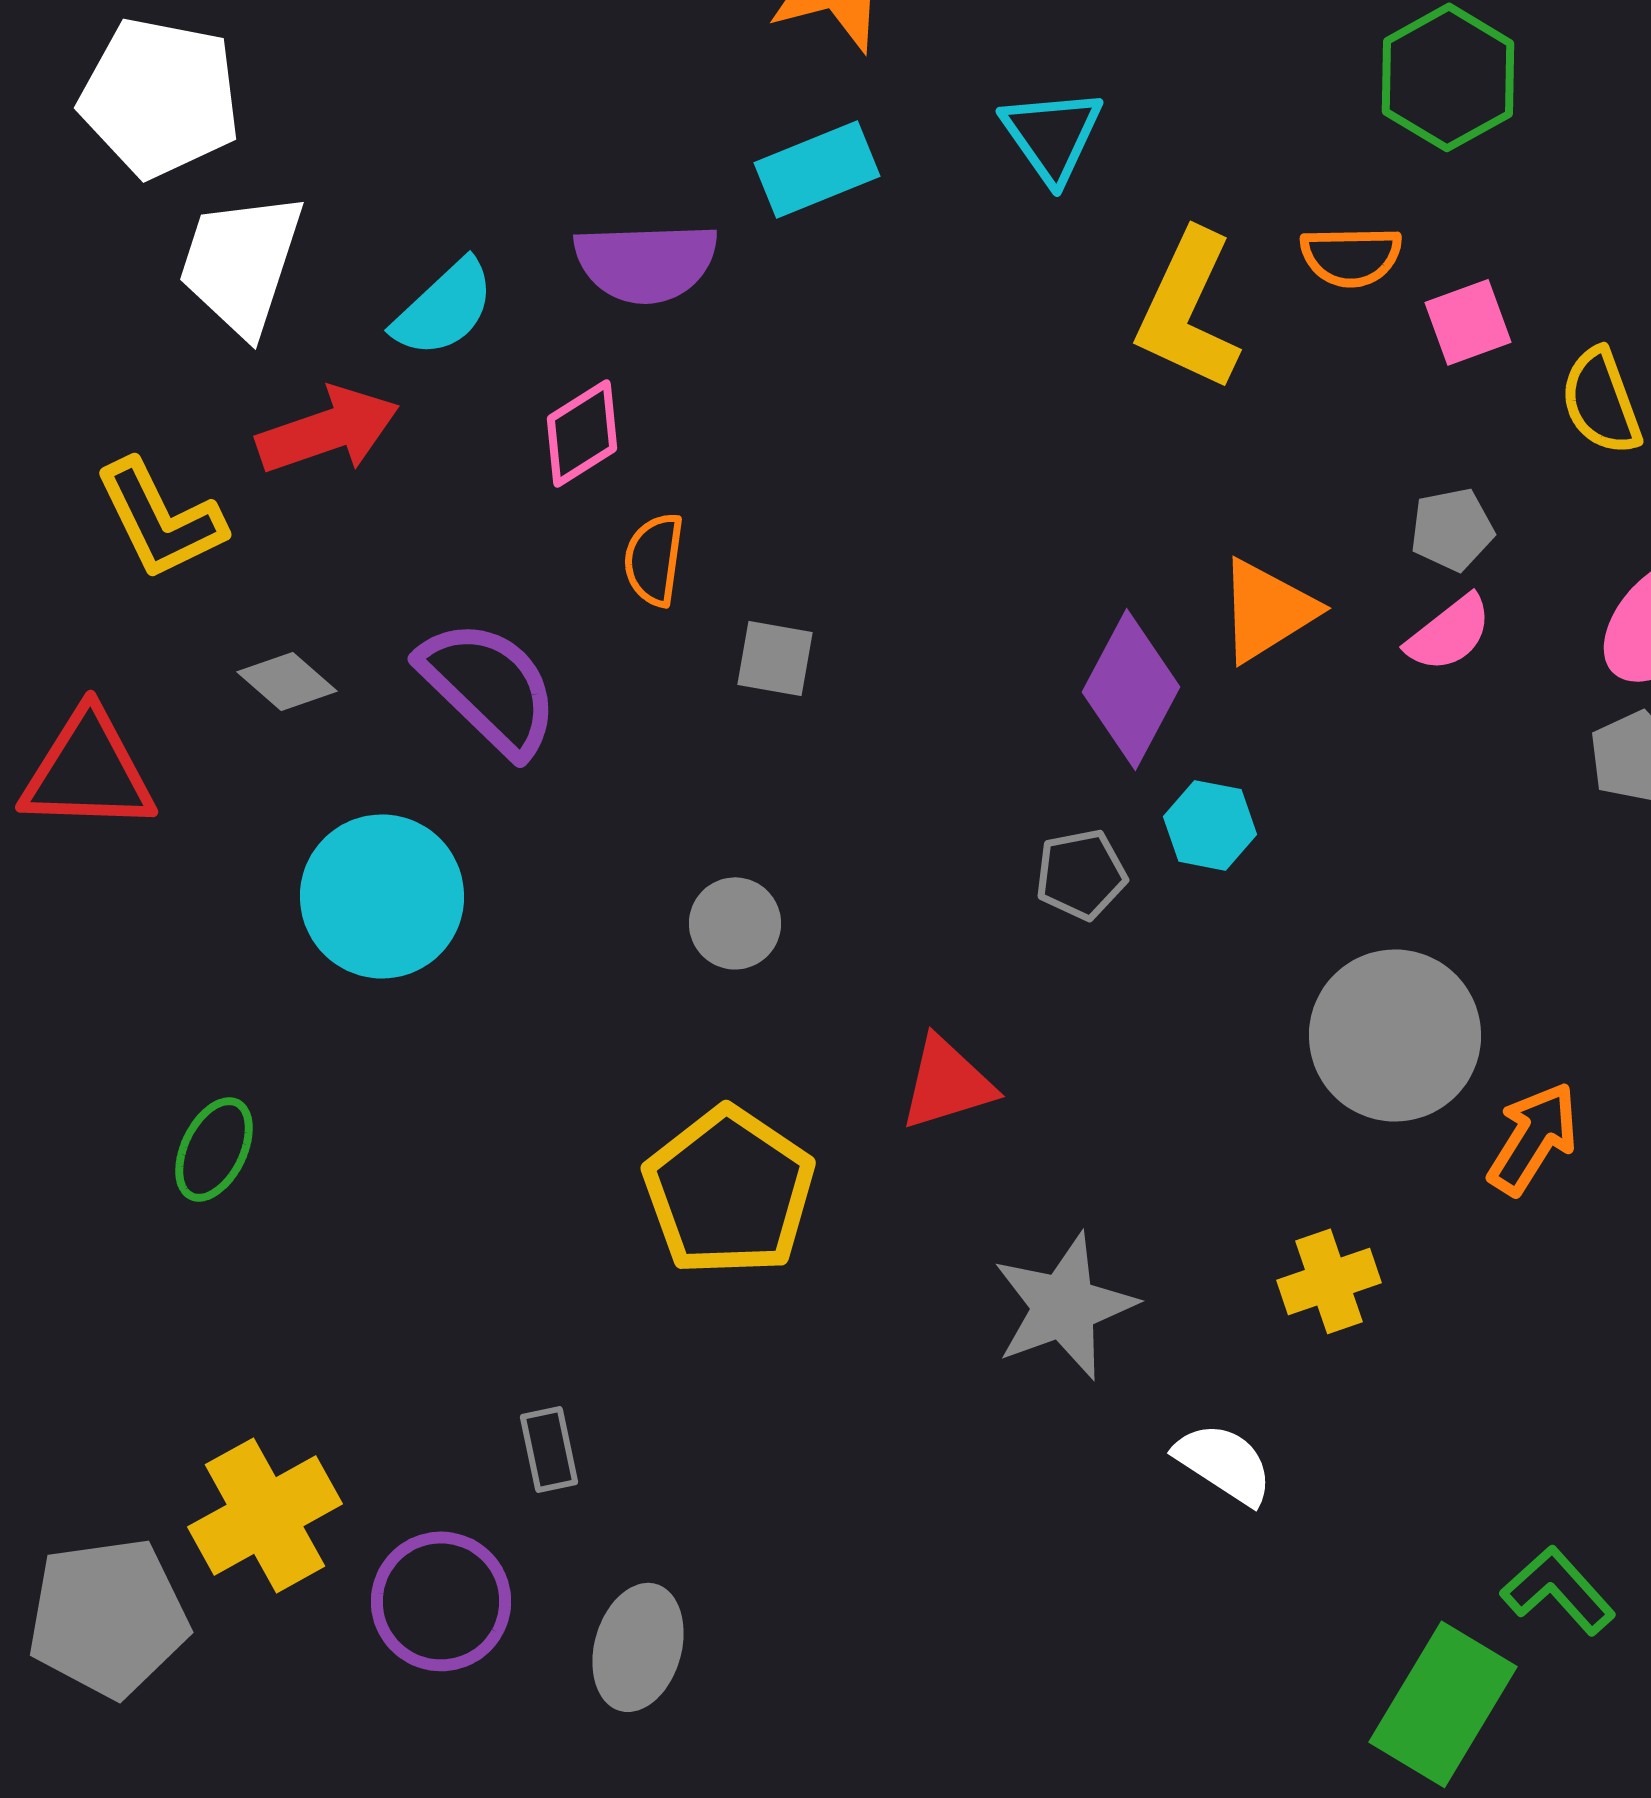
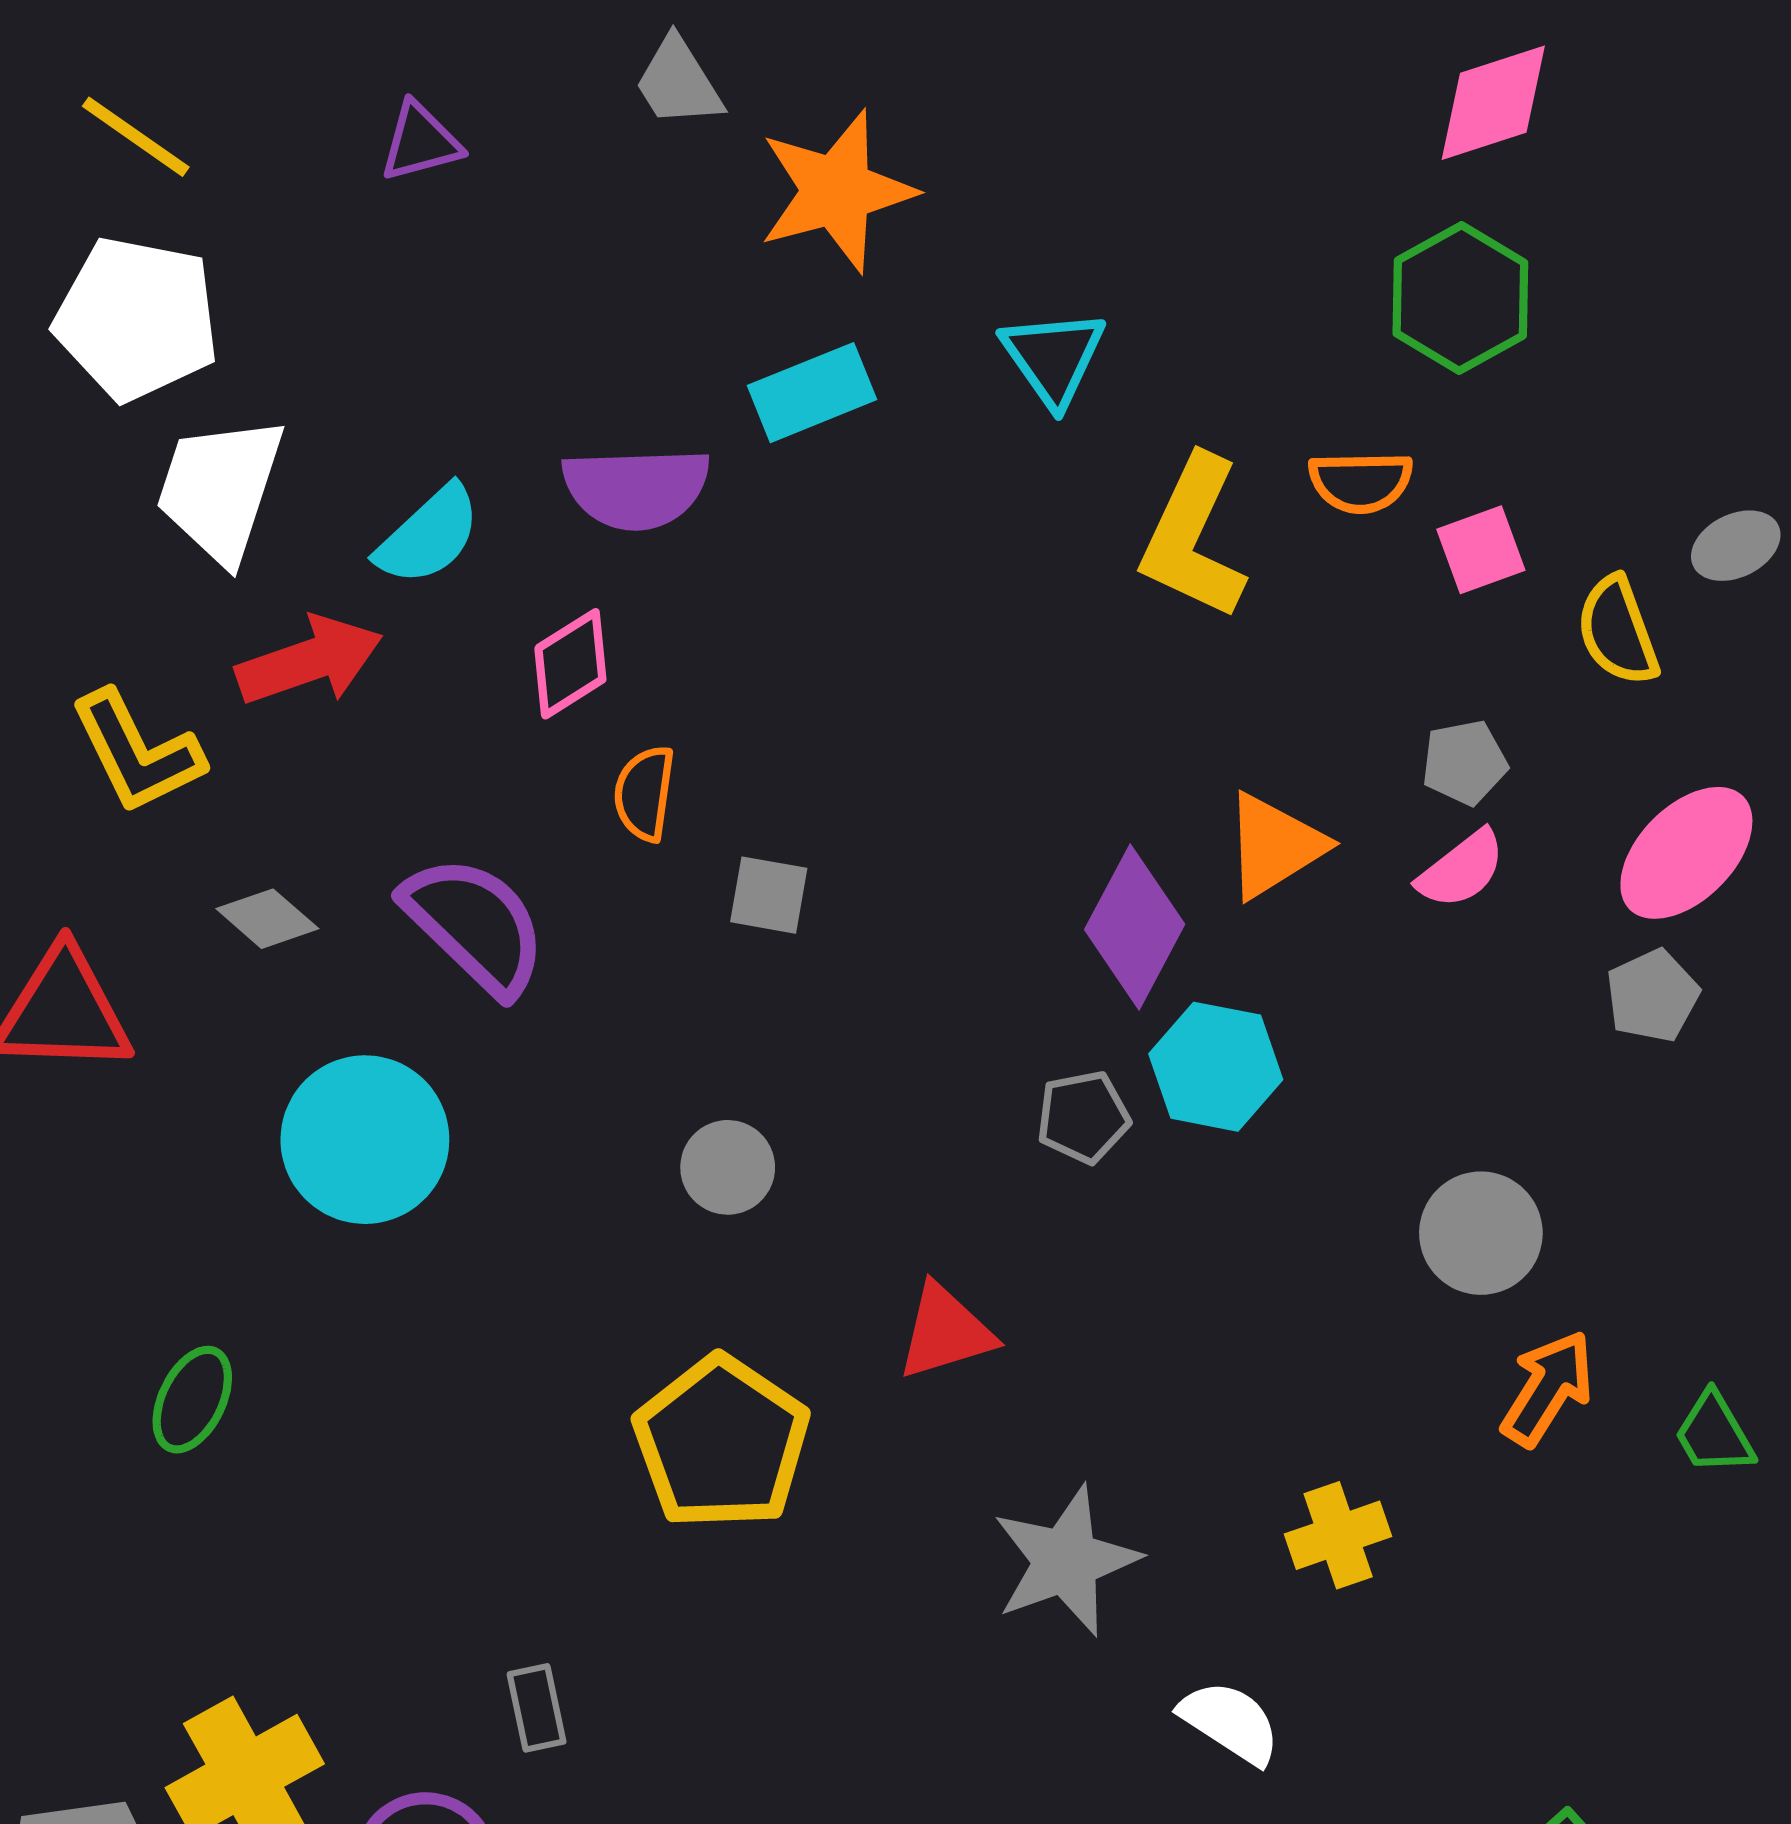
cyan hexagon: (1210, 825) -> (1216, 1067), size x1.4
gray circle: (1395, 1035) -> (1481, 1233), moved, size x0.7

